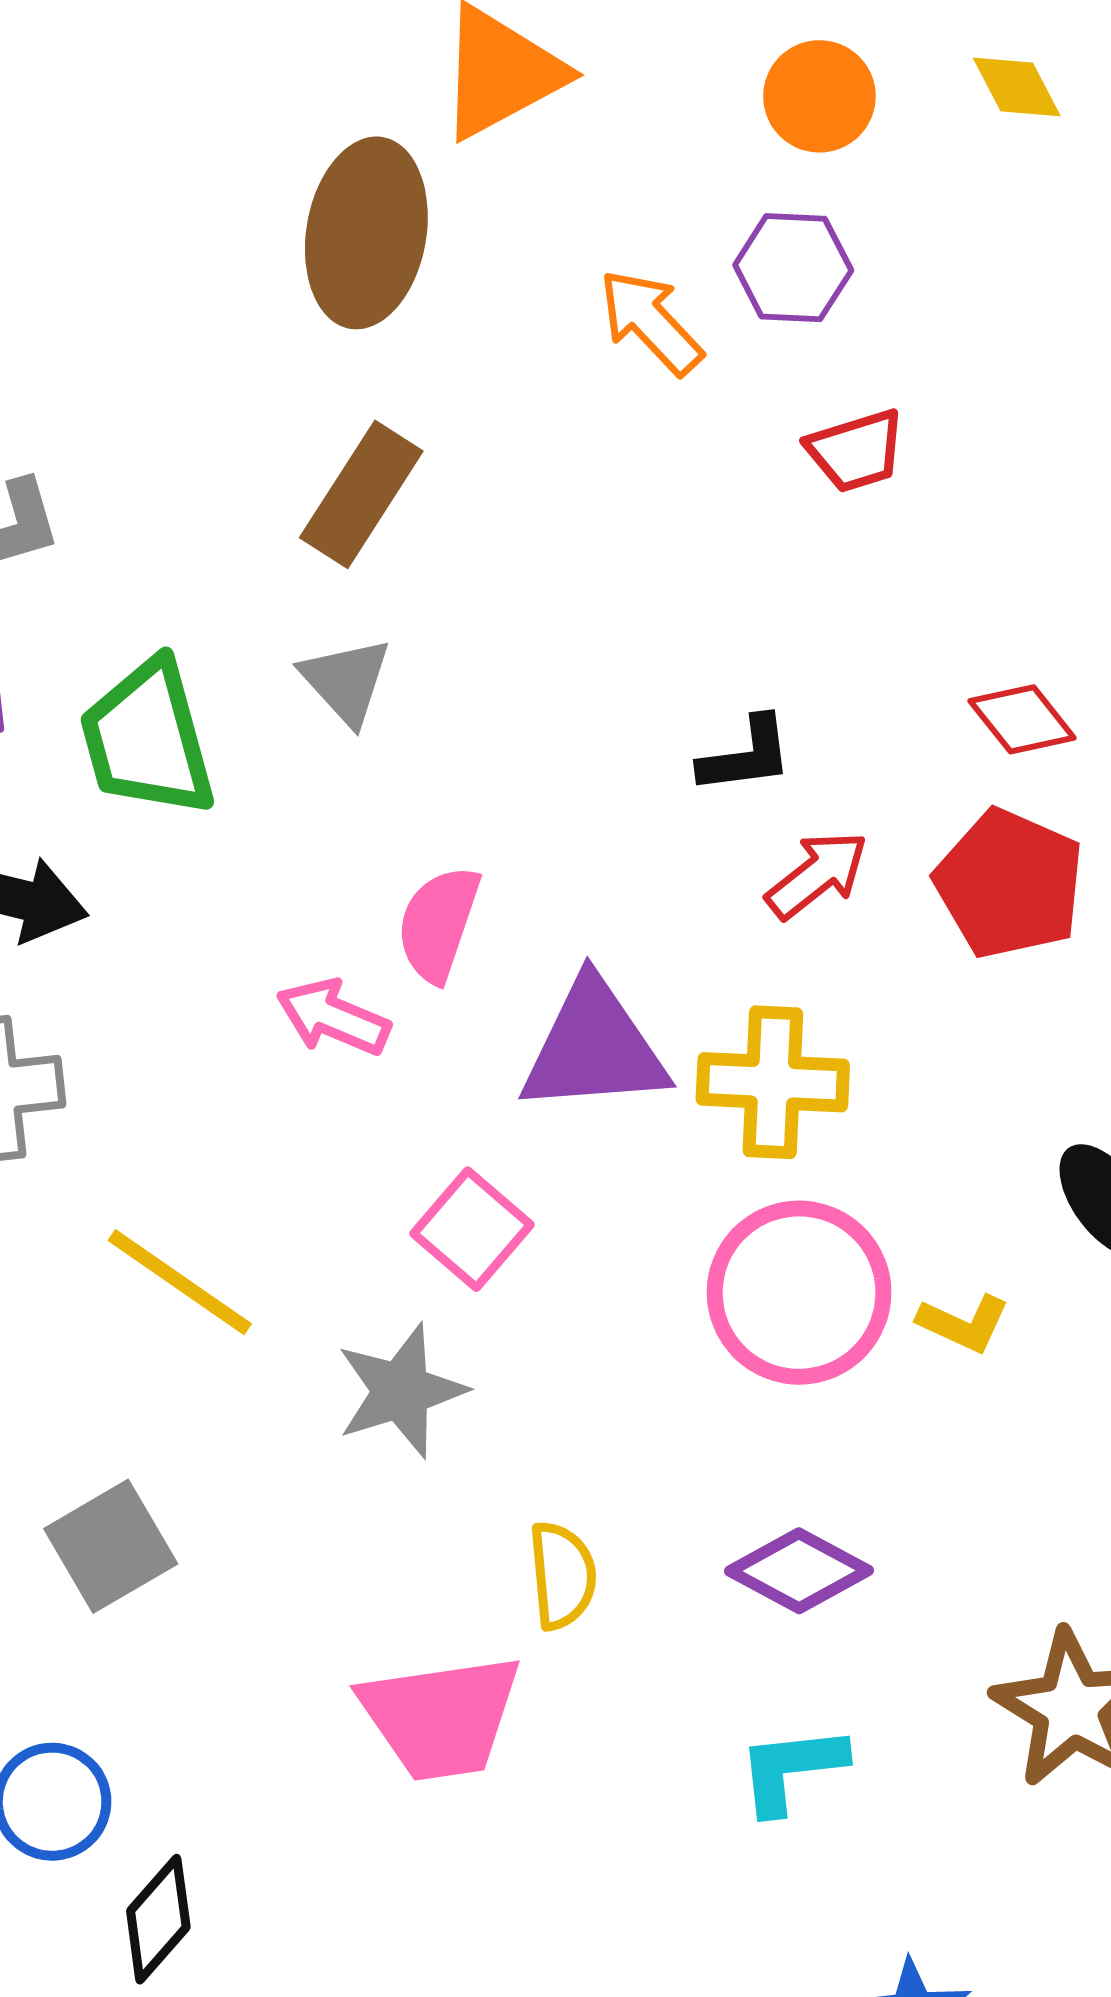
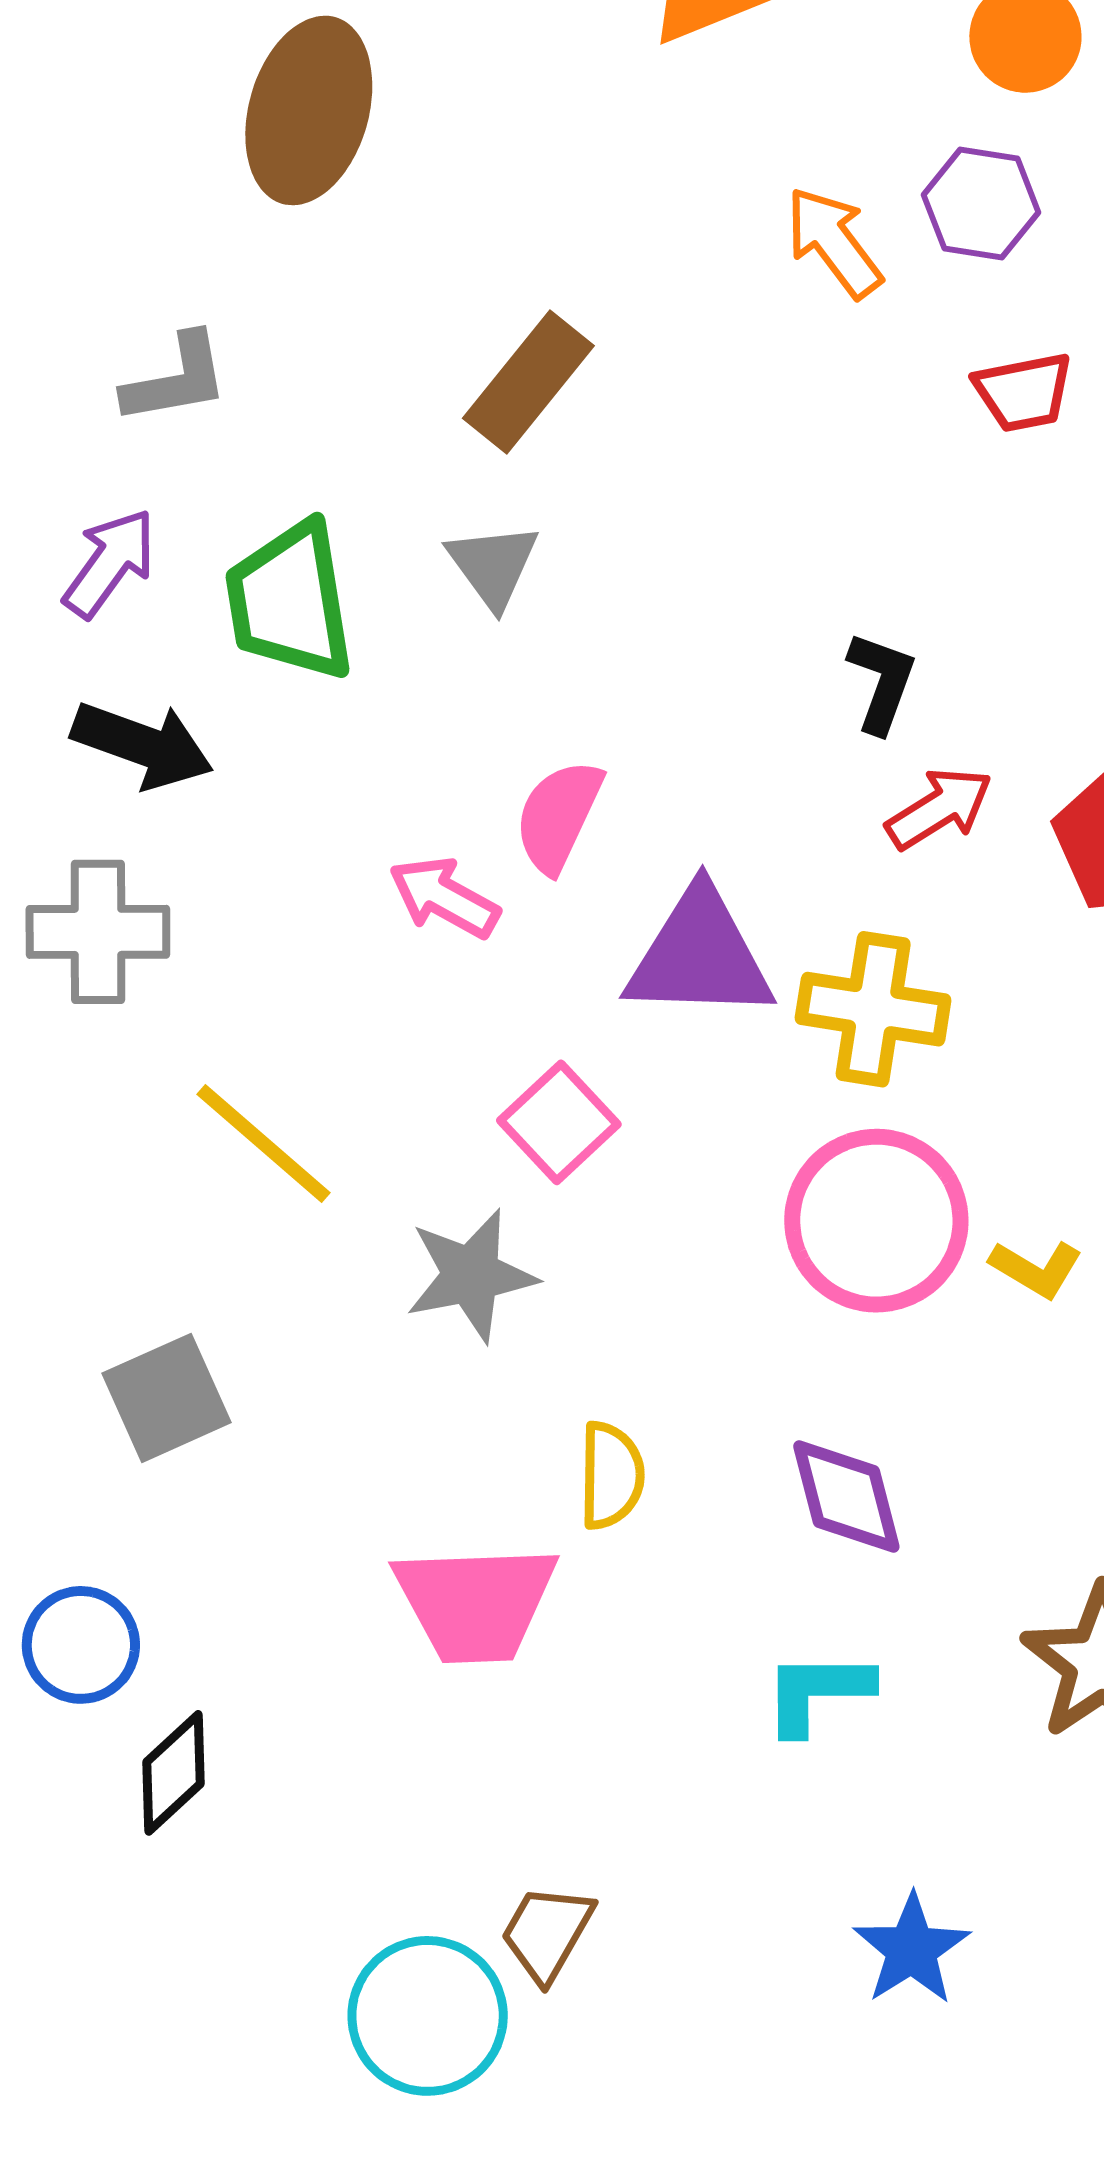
brown ellipse: (366, 233) -> (309, 110), moved
black L-shape: (746, 755) -> (882, 682), turned -69
purple diamond: (799, 1571) -> (846, 1496), turned 41

